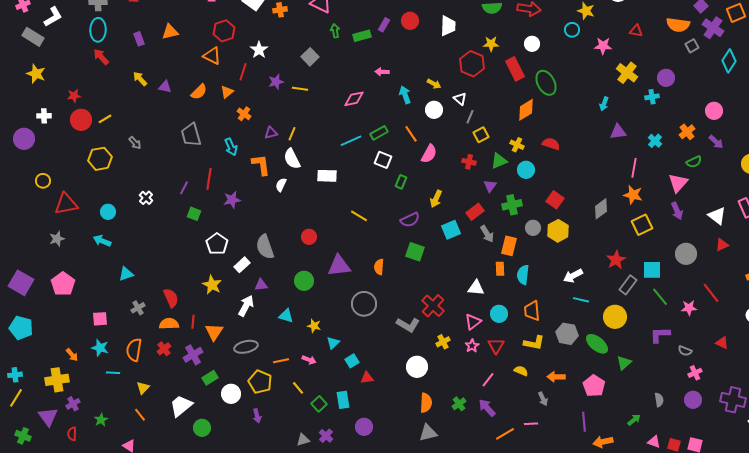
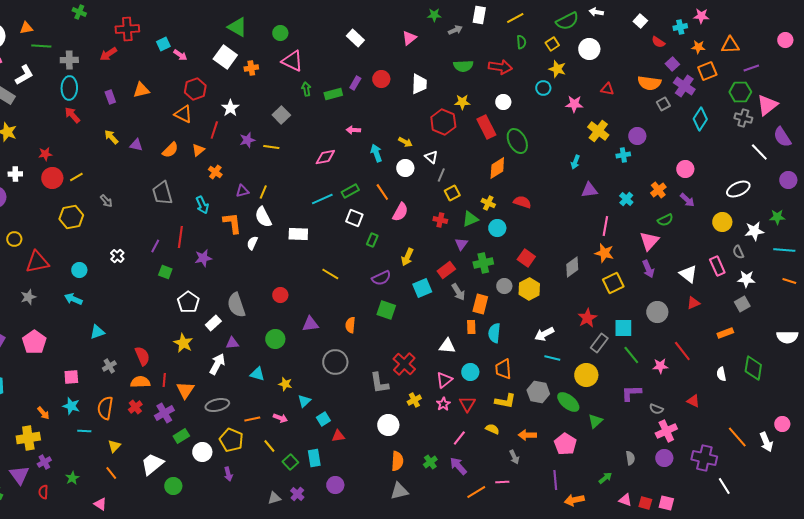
purple triangle: (339, 266) -> (310, 324), size x0.7
gray L-shape: (408, 325) -> (379, 383), turned 50
pink cross: (695, 373) -> (666, 431), size x1.5

